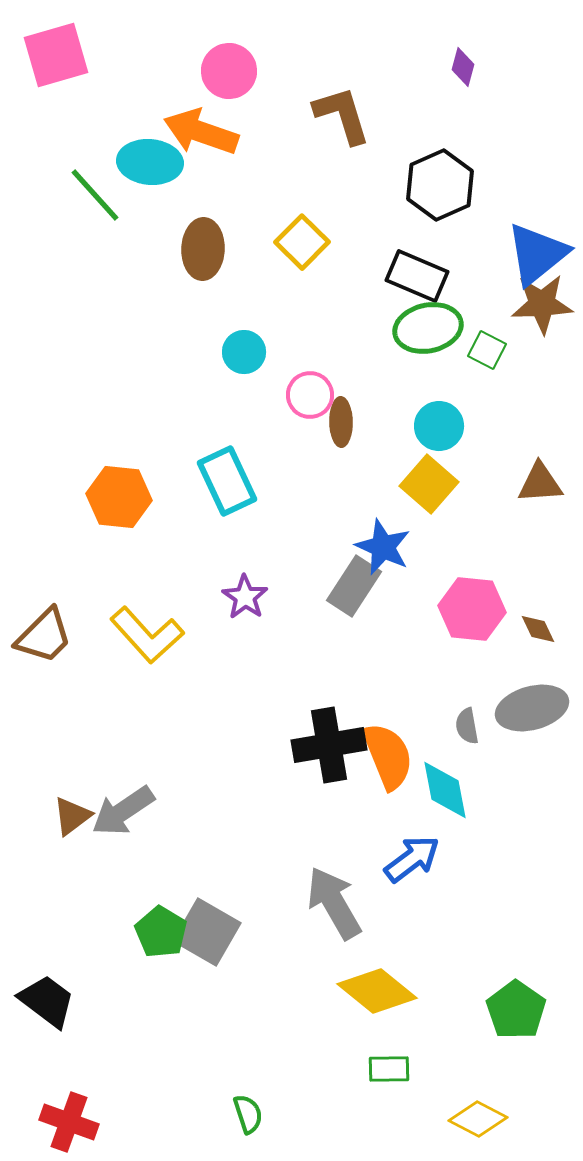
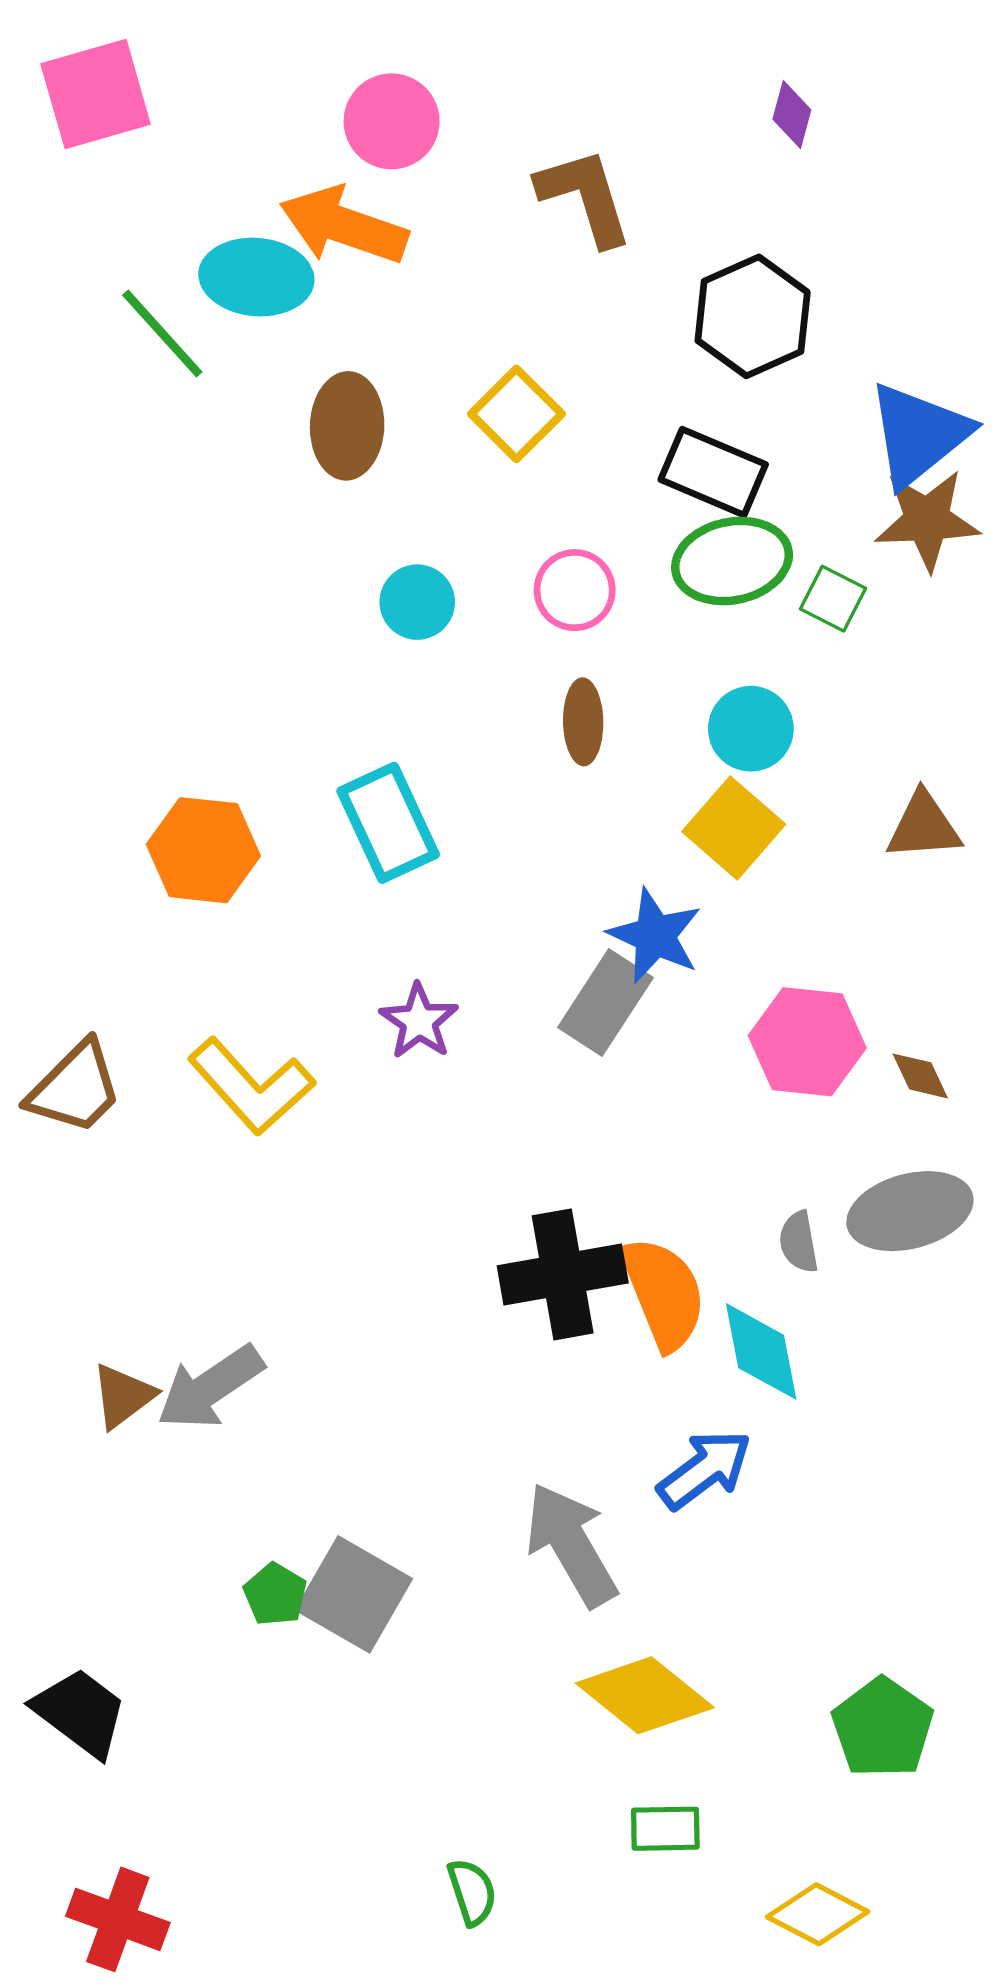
pink circle: (310, 395) -> (575, 590), moved
green pentagon: (161, 932) -> (275, 1594), size x0.7
green semicircle: (248, 1114) -> (472, 1892), moved

